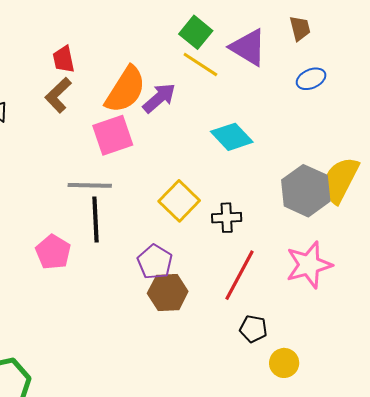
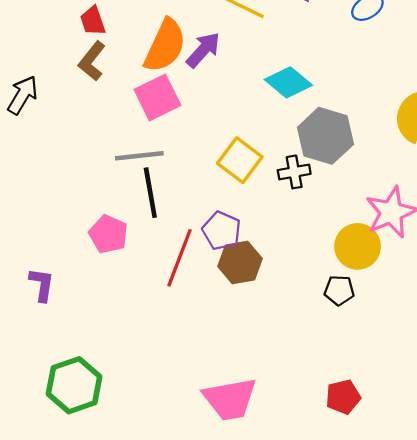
gray hexagon: (306, 191) -> (325, 136), moved
red line: (239, 275) -> (180, 258), moved
yellow circle: (284, 363) -> (358, 246), moved, size x1.4

